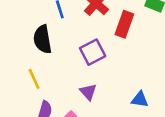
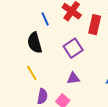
purple triangle: (88, 92) -> (73, 78), turned -48

